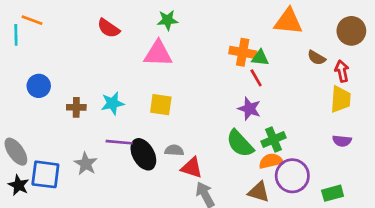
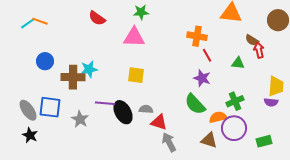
orange line: (32, 20) -> (40, 21), moved
cyan line: (16, 35) -> (28, 23), turned 56
green triangle: (260, 58) -> (238, 63), moved
red arrow: (342, 71) -> (259, 50), moved
yellow trapezoid: (341, 99) -> (276, 86), moved
cyan star: (113, 103) -> (89, 69), moved
brown cross: (76, 107) -> (73, 77), size x1.6
green cross: (274, 140) -> (235, 101), moved
blue square: (45, 174) -> (50, 107), moved

